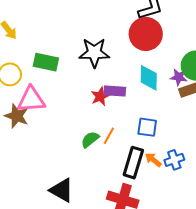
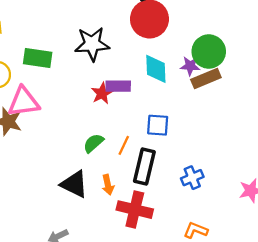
orange line: (109, 136) -> (124, 145), moved
orange arrow: (153, 160) -> (108, 185), moved, turned -138
blue cross: (174, 160) -> (192, 178), moved
black triangle: (62, 190) -> (74, 184), moved

